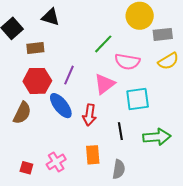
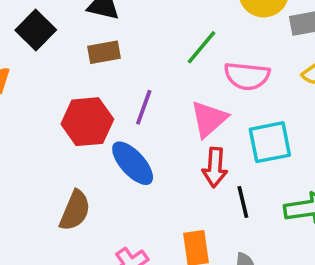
brown rectangle: (35, 48) -> (104, 52), moved
brown semicircle: (22, 113) -> (75, 210), moved
red arrow: (89, 115) -> (215, 167), moved

